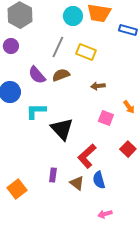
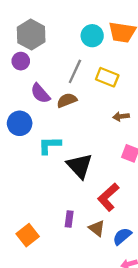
purple circle: (11, 46) -> (21, 61), moved
purple semicircle: (37, 75) -> (40, 93), moved
brown semicircle: (61, 75) -> (67, 100), moved
blue semicircle: (99, 180) -> (122, 236), moved, turned 66

